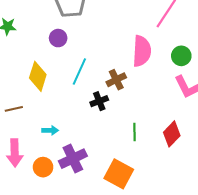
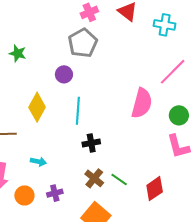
cyan line: (79, 72) -> (78, 111), turned -32
brown cross: (116, 80) -> (94, 178), moved, turned -36
green line: (135, 132) -> (119, 180), turned -66
purple cross: (73, 159) -> (55, 193), size x0.6

